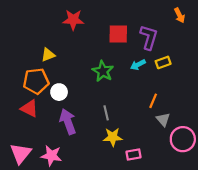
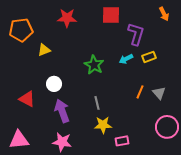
red square: (118, 34) -> (111, 15), moved
orange pentagon: (36, 81) -> (21, 30), moved
gray triangle: (163, 119) -> (159, 93), moved
pink triangle: (21, 153) -> (19, 140), turned 45
pink star: (51, 156) -> (62, 142), moved

